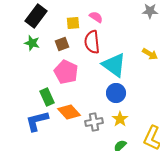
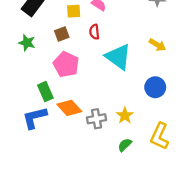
red semicircle: (92, 42) -> (94, 32), size x0.6
green star: (32, 43) -> (27, 43), moved
blue circle: (116, 93) -> (155, 87), moved

